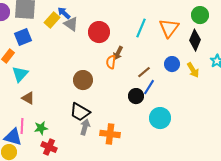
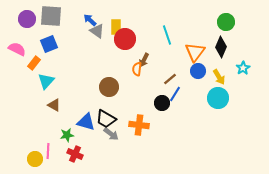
yellow rectangle: (52, 20) -> (116, 27), moved, turned -42
cyan line: (141, 28) -> (167, 35), turned -42
orange triangle: (169, 28) -> (195, 52), moved
cyan circle: (160, 118) -> (218, 98), moved
pink line: (22, 126) -> (48, 151), moved
gray arrow: (85, 127) -> (111, 134), turned 112
orange cross: (110, 134) -> (139, 125), moved
blue triangle: (13, 137) -> (86, 122), moved

